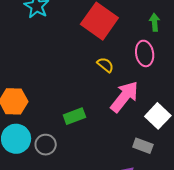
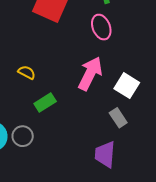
yellow semicircle: (105, 65) -> (27, 72), moved
gray rectangle: (143, 146) -> (118, 118), turned 48

